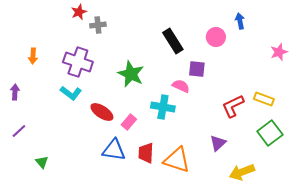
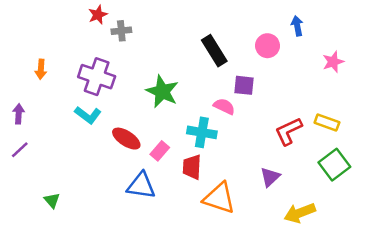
pink star: (279, 52) -> (333, 62), moved
purple line: (19, 131) -> (20, 150), moved
red trapezoid: (146, 153) -> (192, 167), moved

